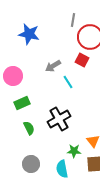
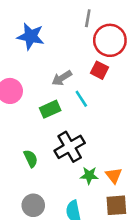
green rectangle: (22, 103) -> (50, 109), moved
green star: (74, 151) -> (89, 175), moved

